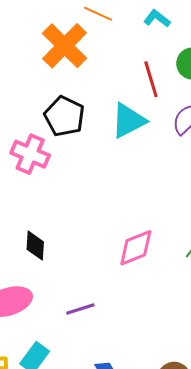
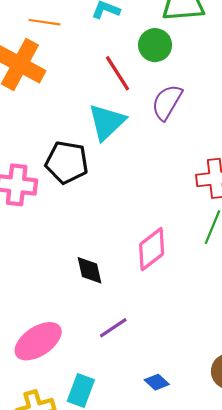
black pentagon: (64, 116) -> (67, 162), moved
black diamond: (35, 246) -> (89, 270), moved

